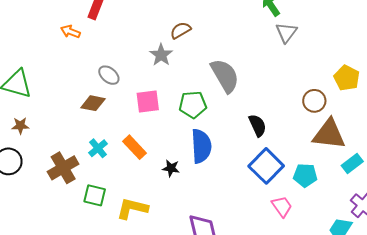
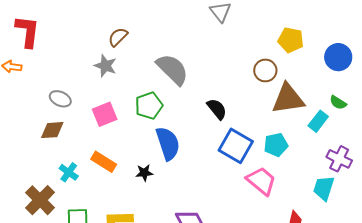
pink trapezoid: (282, 206) -> (261, 181), size x1.4

